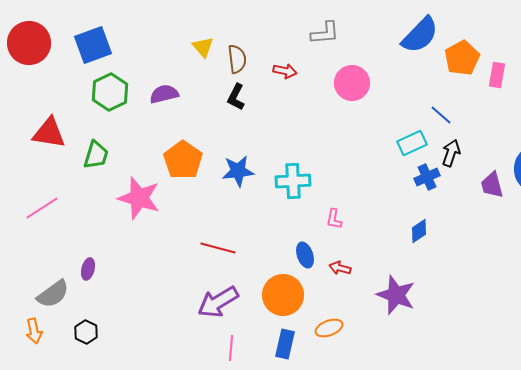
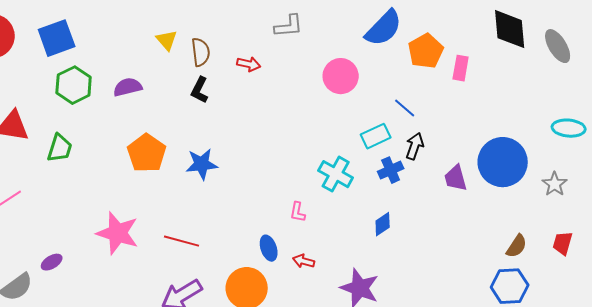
pink circle: (352, 83) -> (341, 76), moved
cyan cross: (293, 181) -> (336, 174), moved, turned 32
pink star: (139, 198) -> (118, 233), moved
purple ellipse: (88, 269) -> (52, 262), turned 45

